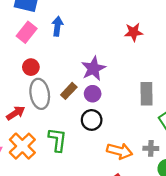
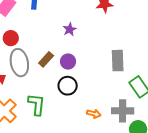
purple star: (93, 69) -> (70, 29), moved, size x0.6
gray cross: (151, 148) -> (123, 111), size x1.5
orange arrow: (120, 151) -> (94, 114), size x0.6

